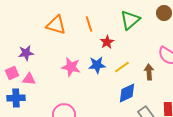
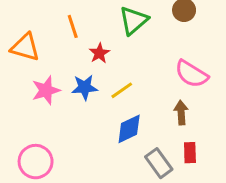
orange triangle: (56, 25) -> (25, 47), moved
pink star: (71, 67) -> (46, 90), turned -30
brown arrow: (149, 72) -> (181, 113), moved

